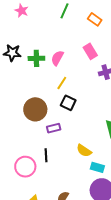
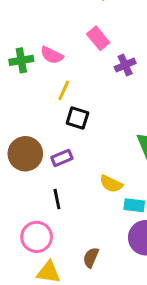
pink semicircle: (57, 58) -> (52, 55), turned -84
brown circle: (35, 109) -> (25, 154), moved
pink circle: (25, 167) -> (37, 237), moved

